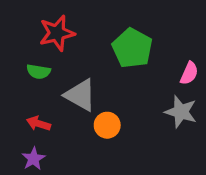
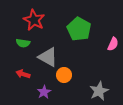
red star: (57, 33) -> (34, 20), turned -30
gray star: (181, 112) -> (99, 91), moved, turned 30
purple star: (33, 159) -> (44, 92), moved

